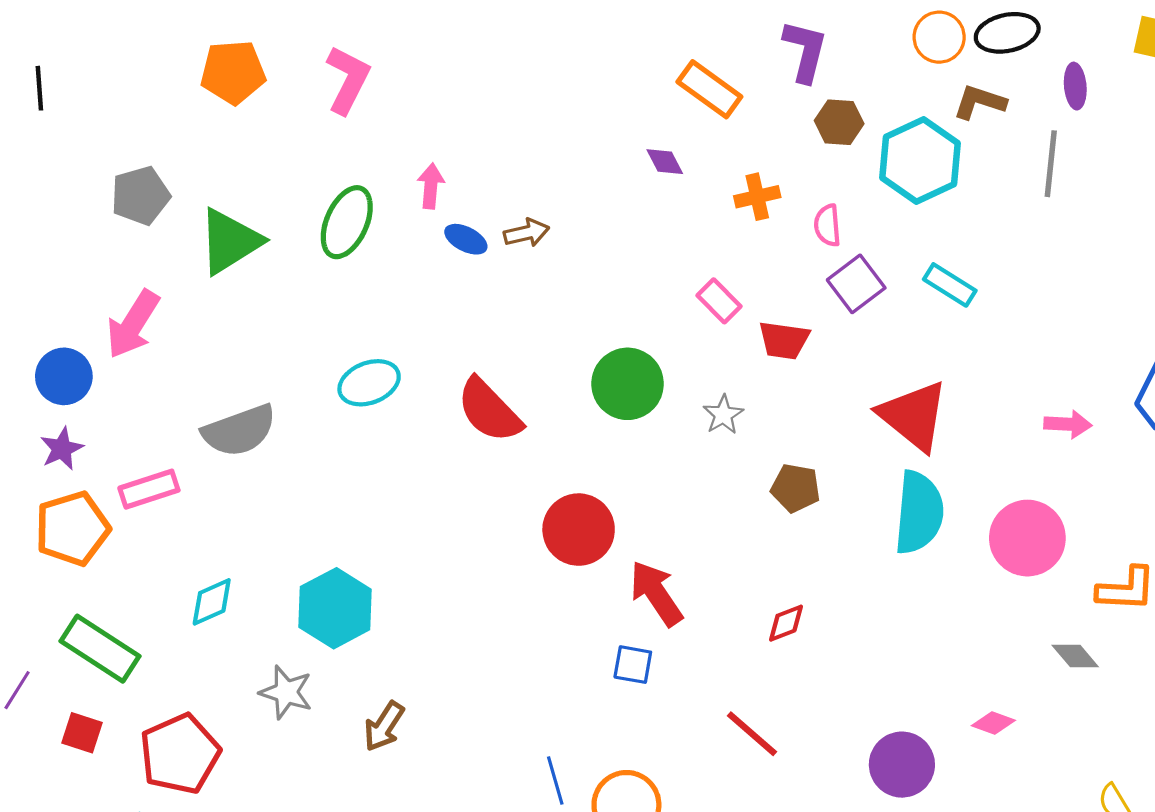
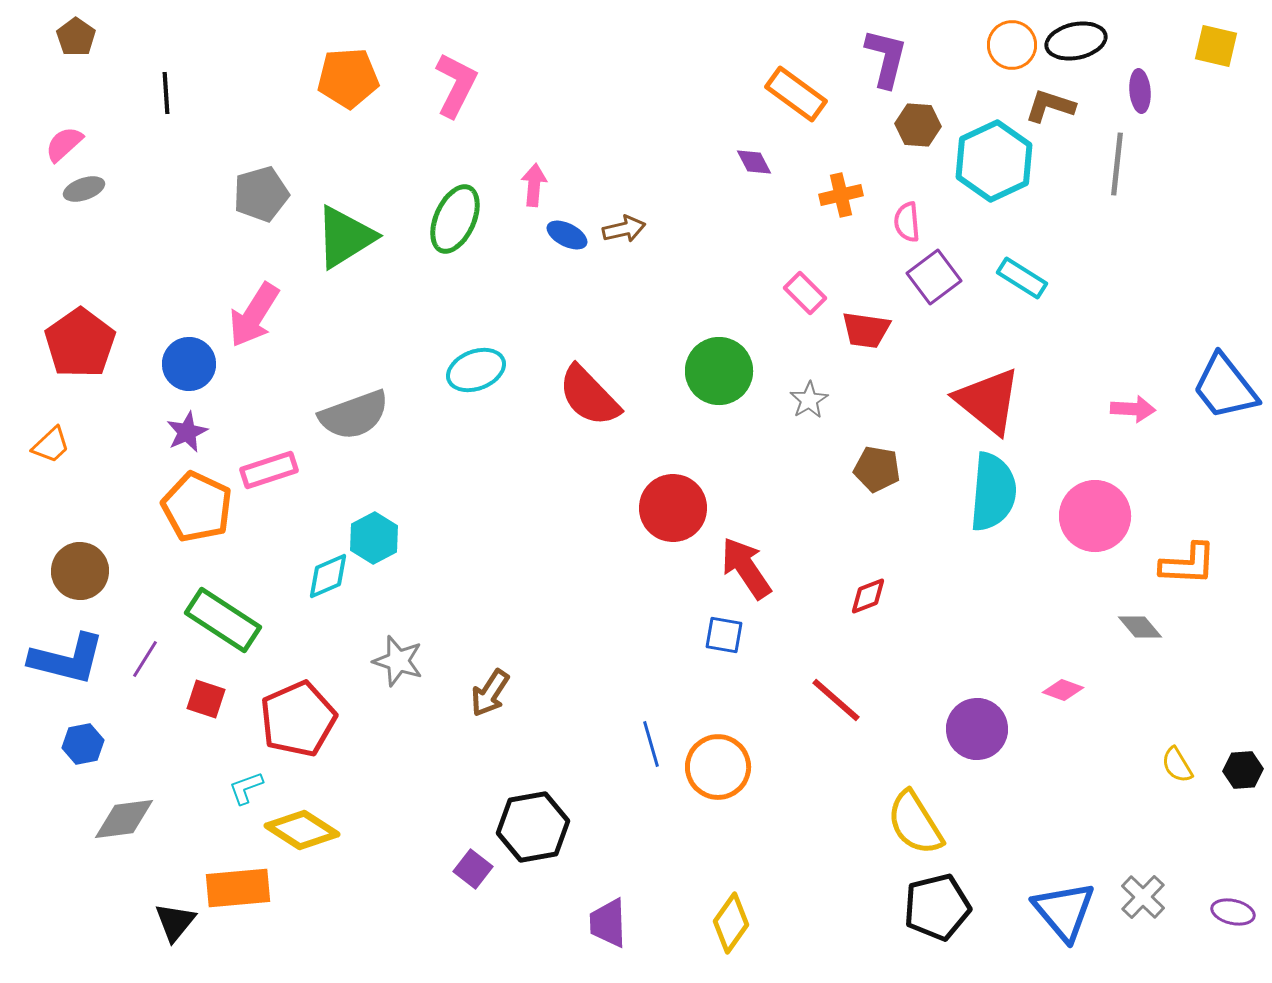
orange pentagon: (72, 528) -> (197, 507), turned -30
cyan hexagon: (335, 608) -> (374, 538), moved, size x0.7

